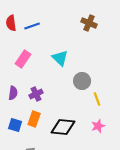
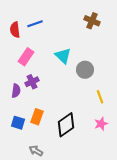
red semicircle: (11, 23) -> (15, 30), moved
gray circle: (82, 81) -> (85, 70), moved
purple cross: (36, 94) -> (32, 82), moved
black diamond: (63, 127) -> (66, 125), turned -40

